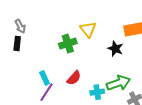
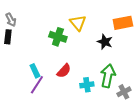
green cross: (68, 44) -> (58, 37), turned 36
green arrow: (118, 83) -> (108, 76), turned -60

